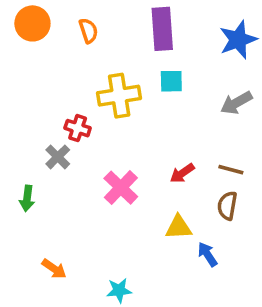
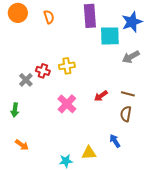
cyan square: (171, 81) -> (110, 36), moved, size x1.5
yellow cross: (119, 96) -> (67, 66), moved, size x0.7
gray cross: (58, 157) -> (26, 80), moved
yellow triangle: (179, 227) -> (89, 153), moved
orange arrow: (54, 269) -> (22, 145), moved

